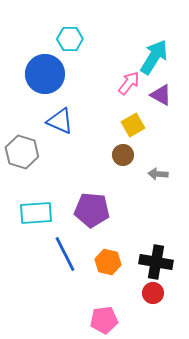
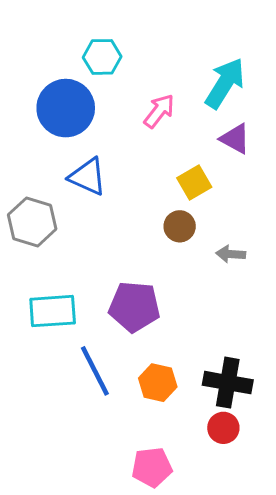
pink arrow: (129, 83) -> (159, 111), moved

